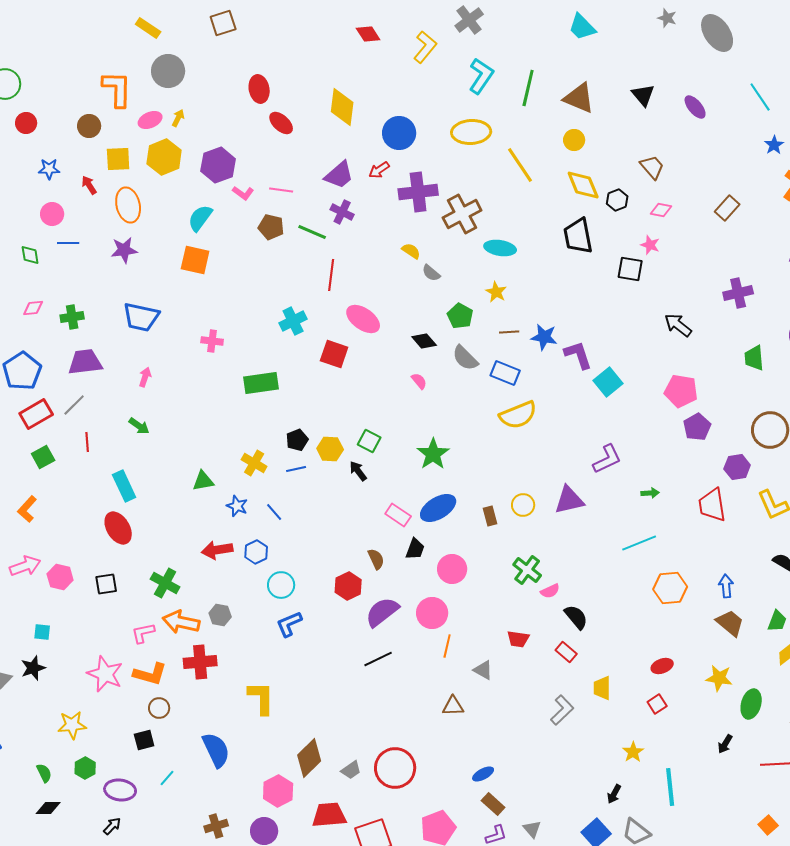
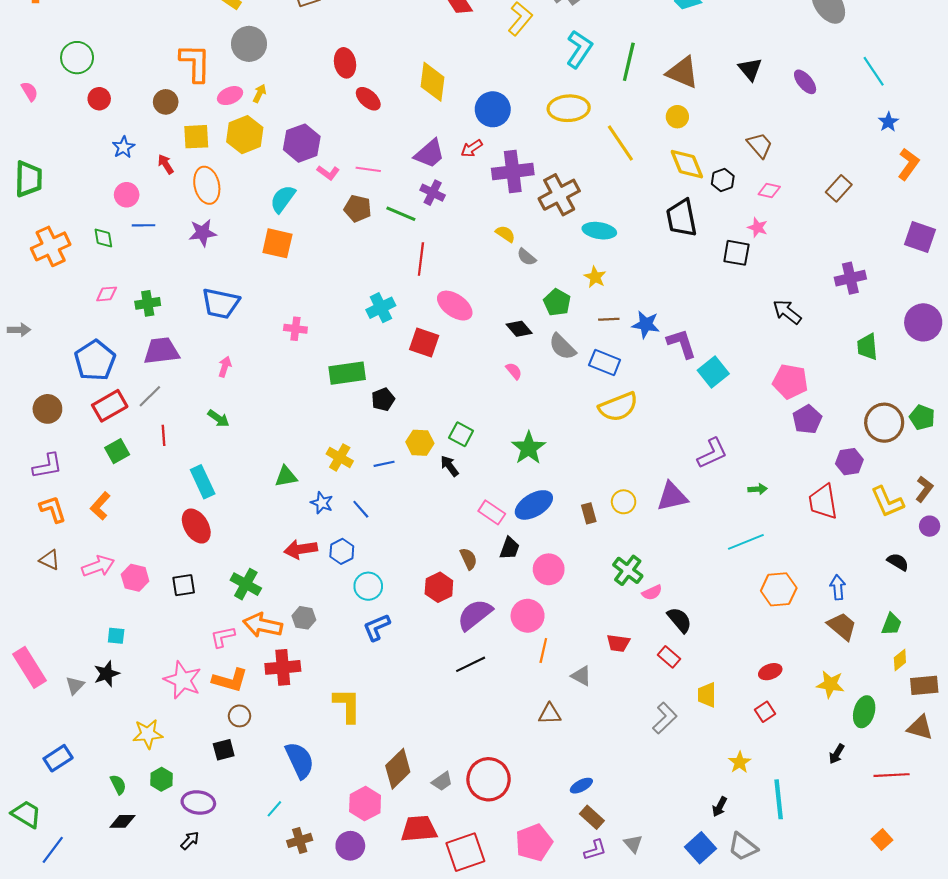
blue star: (49, 169) -> (123, 147), turned -30
black pentagon: (297, 440) -> (383, 399), moved
cyan line: (167, 778) -> (274, 809), moved

